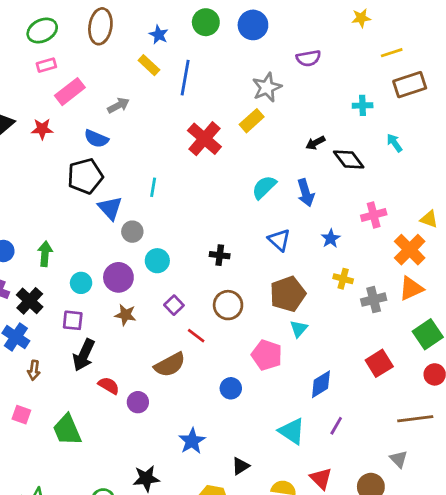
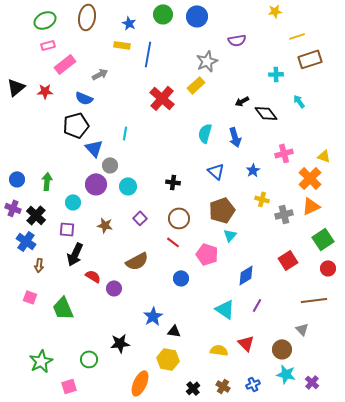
yellow rectangle: (149, 65) -> (122, 45), turned -35
cyan semicircle: (264, 187) -> (205, 133), turned -30
purple circle: (118, 277) -> (96, 184), moved
red line: (196, 336) -> (173, 242), moved
black triangle: (241, 466) -> (174, 331), moved, turned 40

